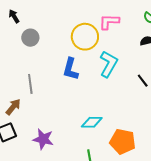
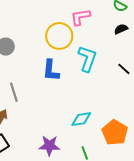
purple star: (43, 139) -> (49, 146), moved
orange pentagon: (123, 141) -> (115, 132), turned 30

